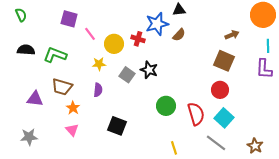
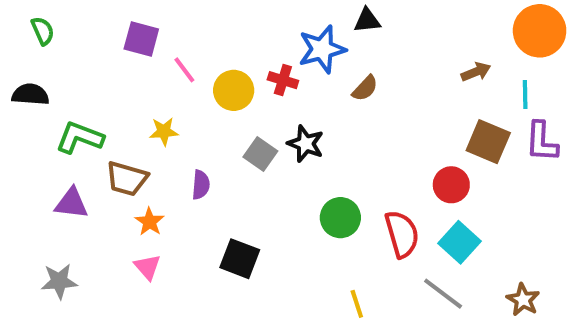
brown semicircle: (179, 35) -> (365, 88), moved
cyan line: (268, 46) -> (525, 94), moved
black semicircle: (26, 50) -> (30, 94), moved
green L-shape: (55, 55) -> (80, 138), moved
brown square: (224, 61) -> (488, 142), moved
yellow star: (99, 64) -> (164, 131), moved

